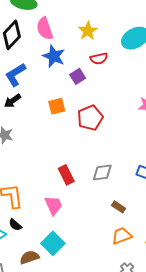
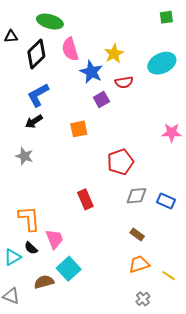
blue star: (54, 56) -> (91, 72), moved
red pentagon: (90, 118) -> (120, 162), moved
gray diamond: (102, 172) -> (136, 196), moved
pink trapezoid: (53, 205) -> (54, 239), moved

